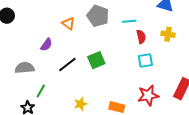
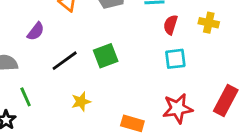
red semicircle: (141, 37) -> (170, 25), turned -152
green line: (41, 91) -> (26, 97), turned -56
yellow star: (81, 104) -> (81, 102), moved

